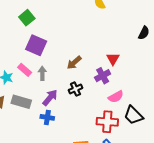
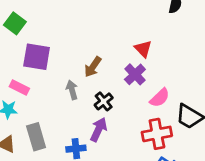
pink rectangle: (25, 70) -> (19, 88), moved
gray arrow: (42, 73) -> (72, 90), moved
purple arrow: (50, 98) -> (99, 130), moved
gray rectangle: (21, 102) -> (36, 137), turned 72

